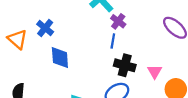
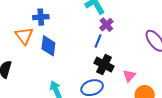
blue cross: (45, 28) -> (41, 17), turned 35
orange triangle: (17, 39) -> (24, 36), moved

